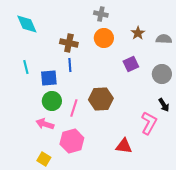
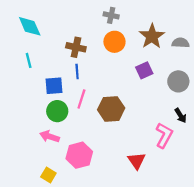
brown star: (138, 33) -> (152, 36), size x1.6
cyan line: (26, 67) -> (29, 60), moved
pink line: (74, 108) -> (81, 99), moved
red triangle: (124, 146) -> (137, 161), turned 48

